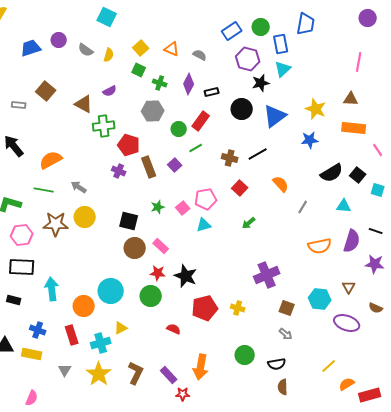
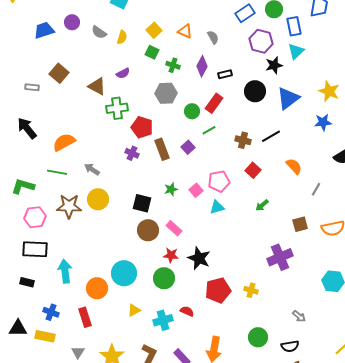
gray semicircle: (200, 55) -> (213, 37), turned 32
brown square: (287, 308) -> (300, 224), moved, turned -35
cyan cross: (101, 343) -> (163, 320), moved

